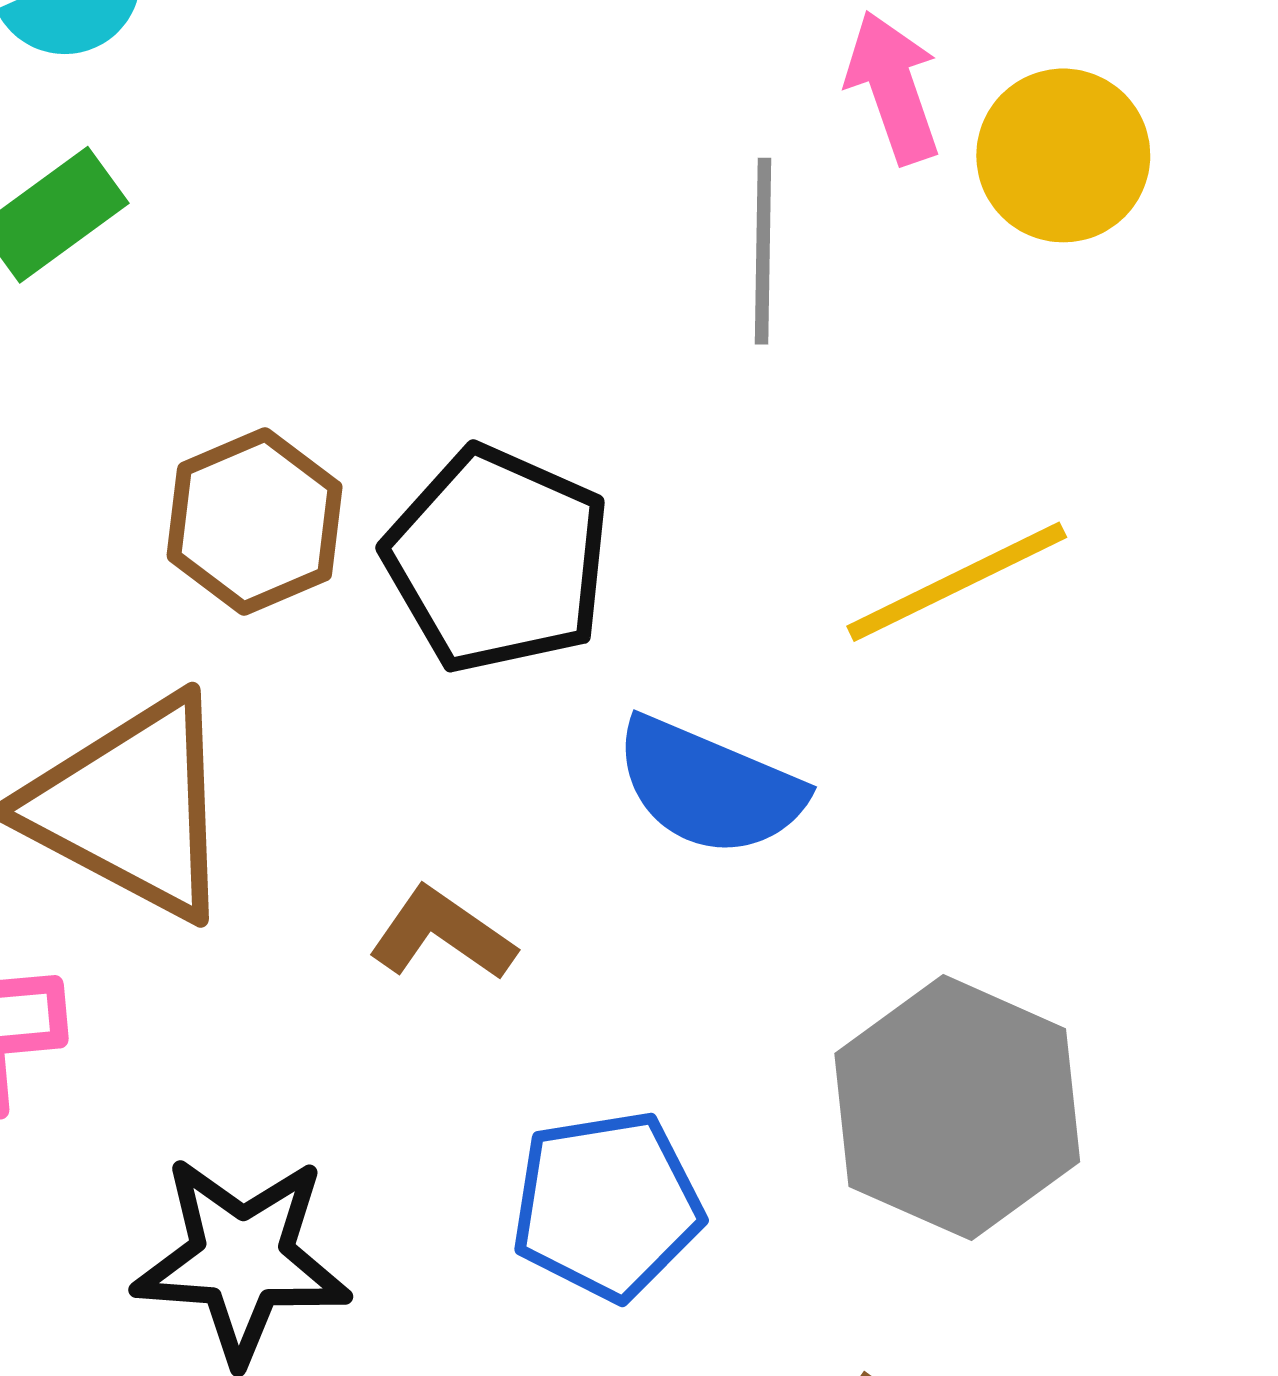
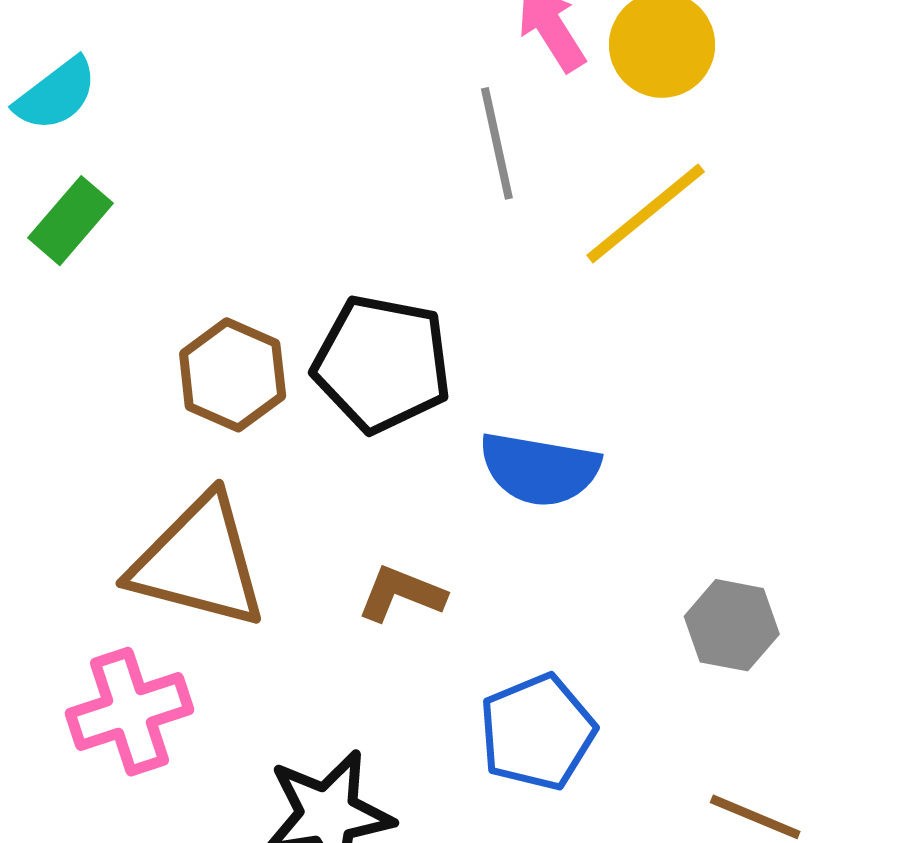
yellow line: (957, 582) -> (646, 213), moved
gray hexagon: (957, 1108) -> (732, 625), size x0.6

